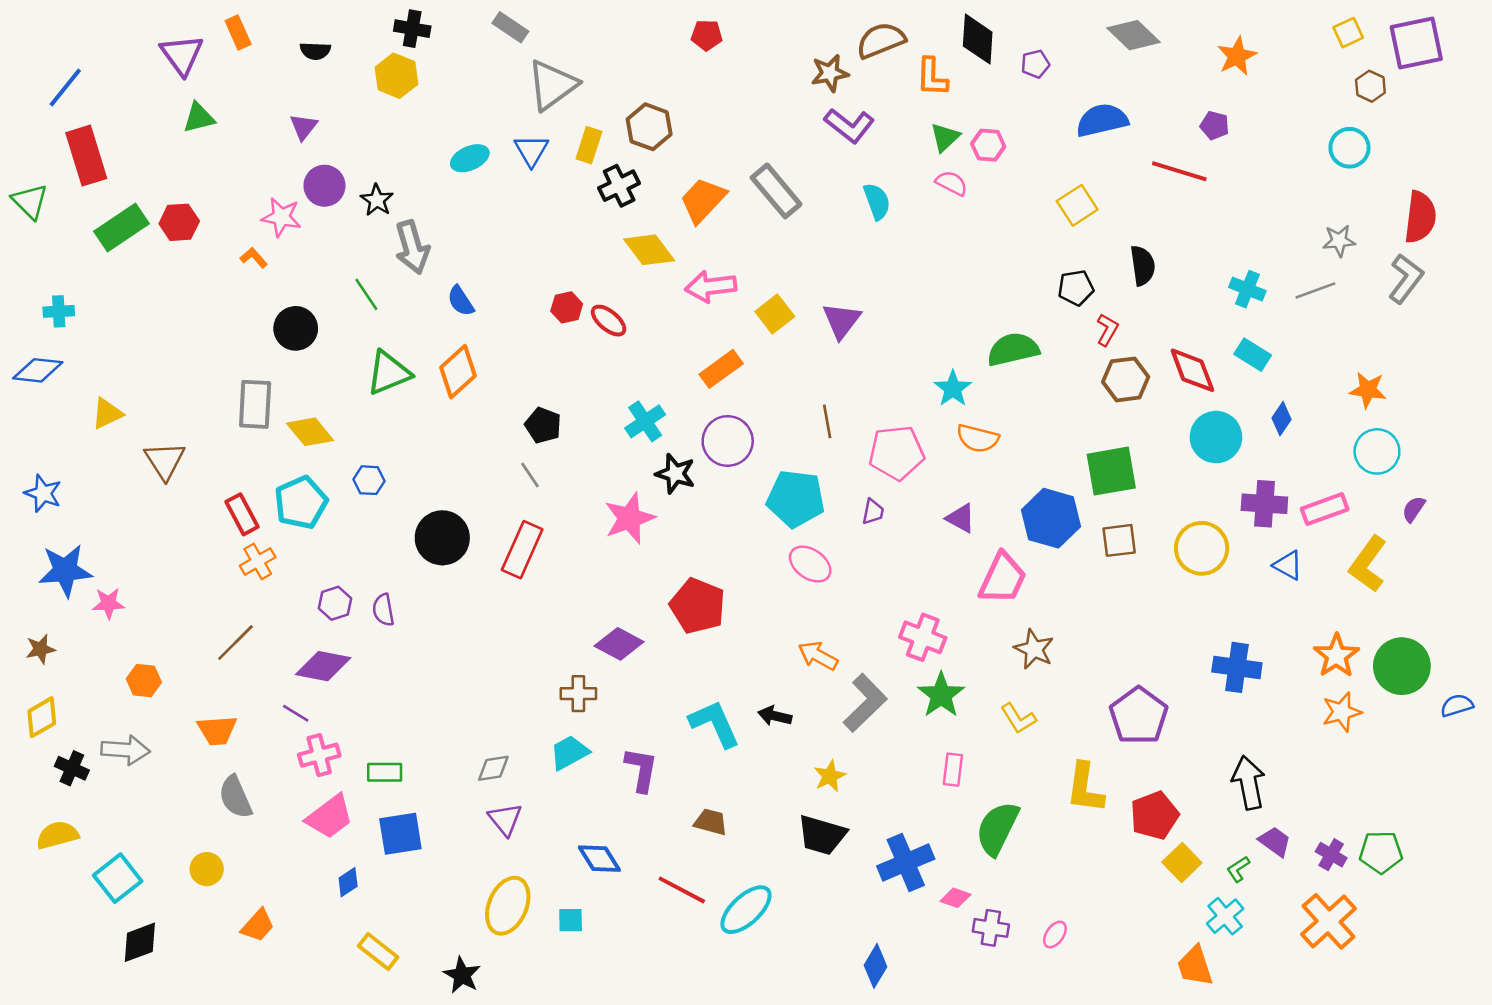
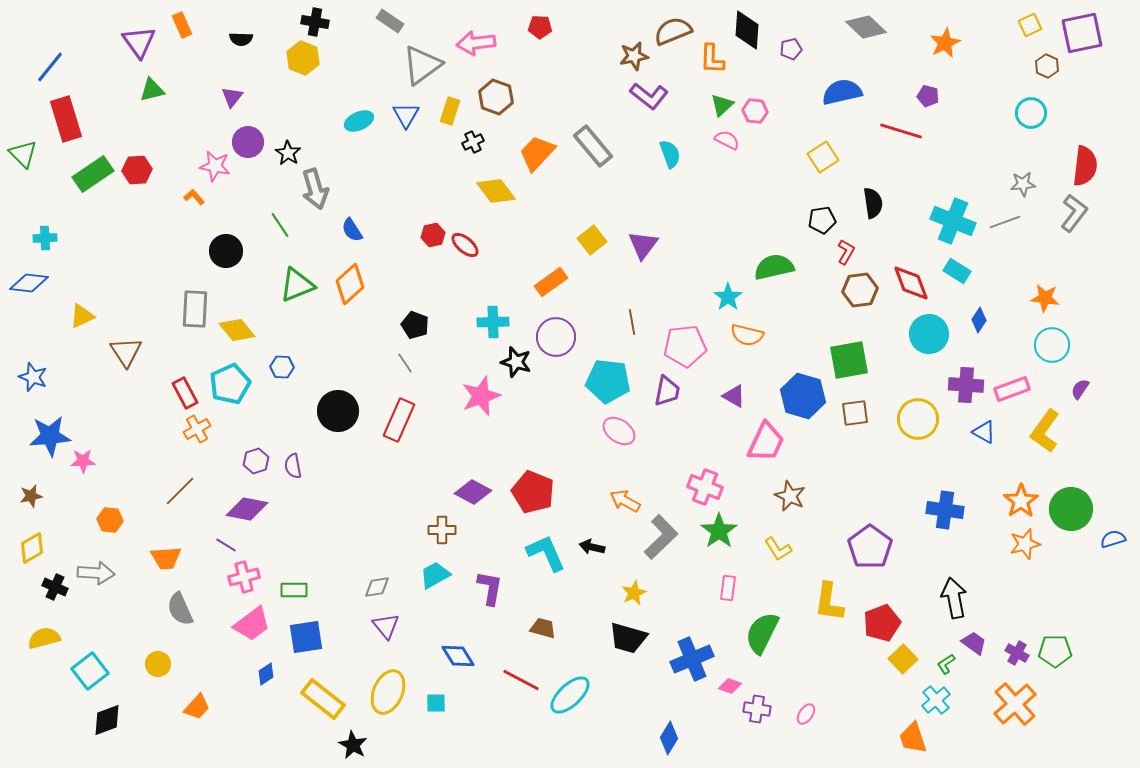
black cross: (619, 186) -> (473, 142), size x0.7
pink arrow: (711, 286) -> (476, 43), moved
cyan cross: (1247, 289) -> (953, 221), size x1.6
cyan cross: (645, 421) -> (493, 322), turned 32
purple trapezoid: (873, 512) -> (667, 391), size x1.5
red pentagon: (698, 606) -> (533, 492), moved
yellow rectangle: (378, 952) -> (323, 699), moved, size x1.4

